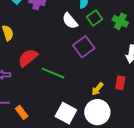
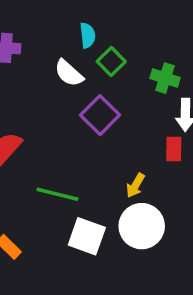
green cross: (120, 21) -> (165, 78), moved
green line: (53, 73) -> (57, 194), moved
red rectangle: (120, 83) -> (174, 149), moved

